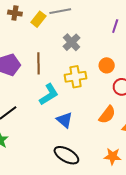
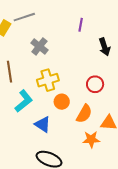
orange circle: (107, 65) -> (62, 102), moved
orange star: (113, 156) -> (91, 139), moved

